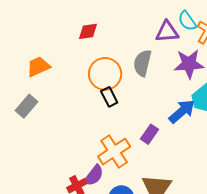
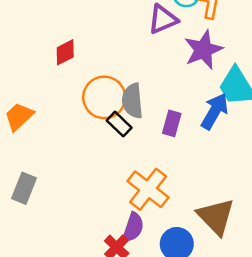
gray semicircle: (142, 63) -> (132, 101), moved
gray rectangle: (27, 106) -> (24, 188), moved
purple rectangle: (150, 134) -> (172, 123), moved

